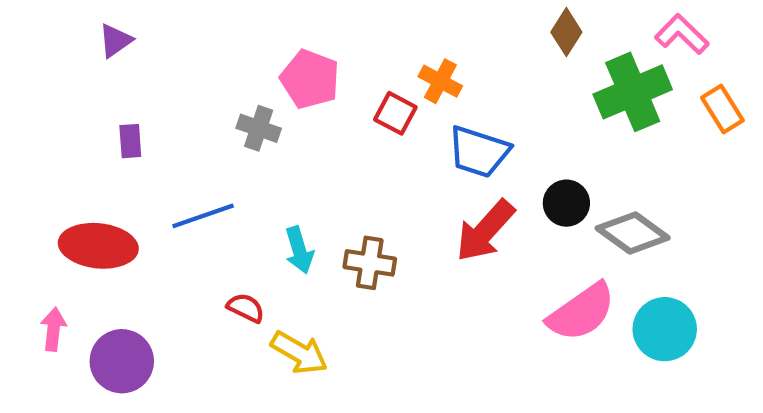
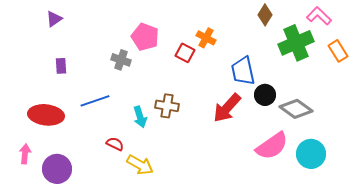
blue trapezoid: (479, 152) -> (243, 71), moved, turned 60
brown cross: (370, 263) -> (167, 106), moved

